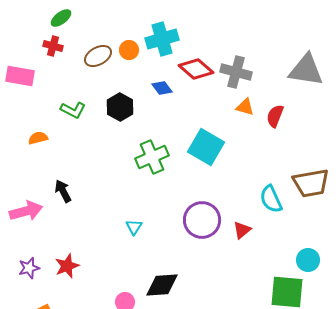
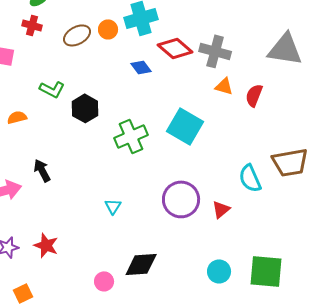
black hexagon: (120, 107) -> (85, 108), moved
cyan circle: (308, 260) -> (219, 271), moved
red star: (67, 266) -> (46, 245), turned -30

